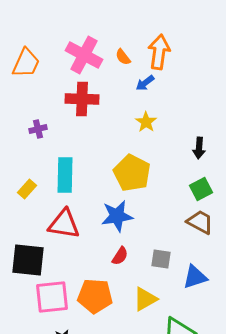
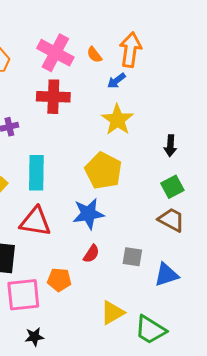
yellow star: (146, 122) -> (117, 120), size x1.5
orange pentagon: (95, 296) -> (59, 280), moved, size x0.7
yellow triangle: (145, 299) -> (112, 313), moved

